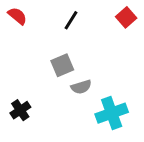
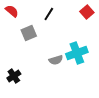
gray square: (62, 65) -> (29, 33), moved
cyan cross: (112, 113) -> (77, 53), moved

